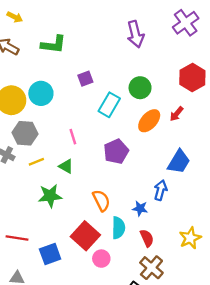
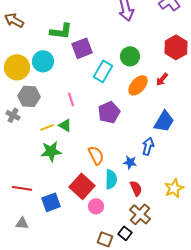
green L-shape: (53, 44) -> (61, 31), moved
purple square: (85, 79) -> (82, 48), size x1.5
yellow line: (36, 162) -> (47, 127), moved

